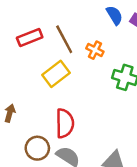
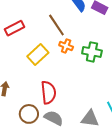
brown line: (64, 39) -> (56, 25), moved
orange cross: (95, 50) -> (66, 46), moved

